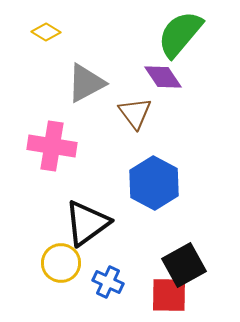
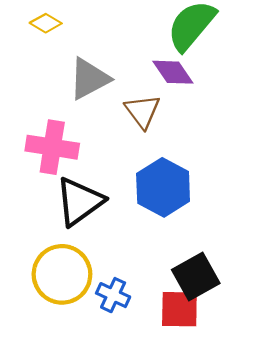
black triangle: (87, 223) -> (79, 202), moved
yellow circle: (61, 263) -> (62, 274), size x1.4

